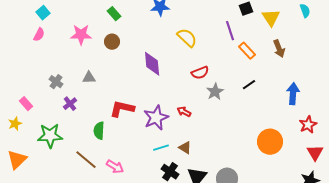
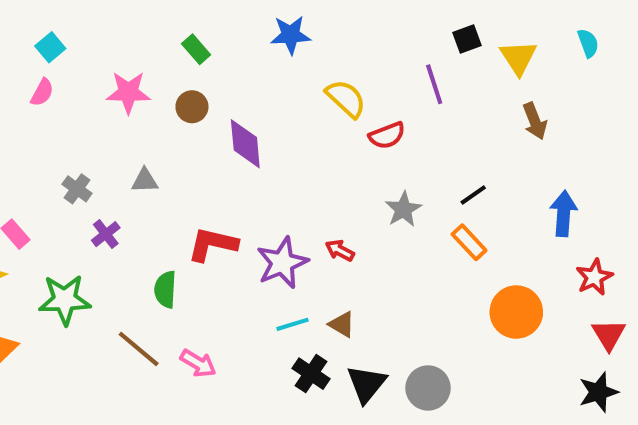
orange rectangle: (247, 51) -> (469, 242), moved
purple diamond: (152, 64) -> (245, 144), moved
red semicircle: (200, 73) -> (387, 135), moved

